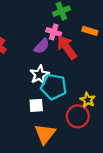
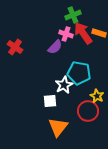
red arrow: (67, 47) -> (83, 33), moved
white star: (39, 75) -> (64, 85), moved
cyan pentagon: (54, 87) -> (79, 73), moved

